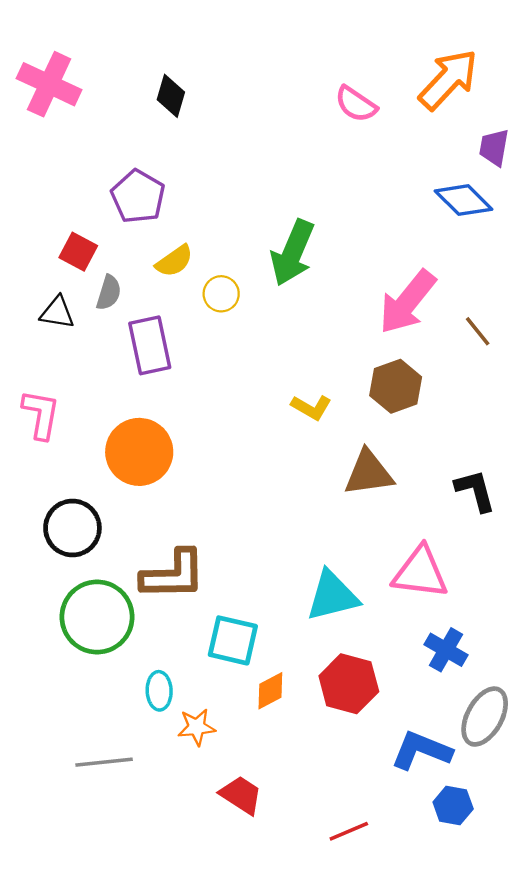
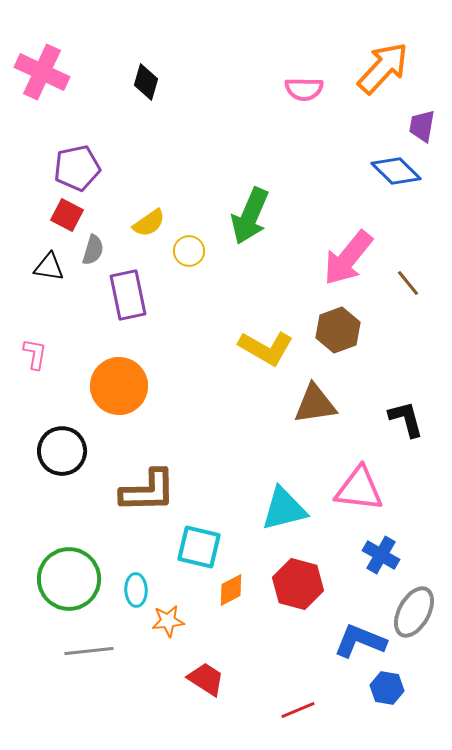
pink semicircle: (356, 104) -> (304, 89), turned -33
purple pentagon: (138, 197) -> (77, 168), moved, turned 30
yellow L-shape: (311, 407) -> (266, 348), size x1.6
pink L-shape: (41, 414) -> (35, 354), size x0.7
green circle: (97, 617) -> (69, 579), moved

